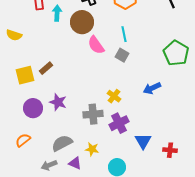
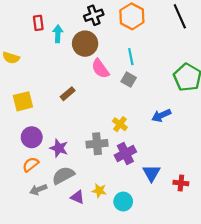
brown rectangle: (46, 68) -> (68, 94), moved
purple star: (58, 102) -> (59, 148), moved
orange semicircle: (23, 140) -> (31, 164), moved
yellow star: (92, 149) -> (99, 191), moved
gray arrow: (49, 165) -> (38, 190), moved

